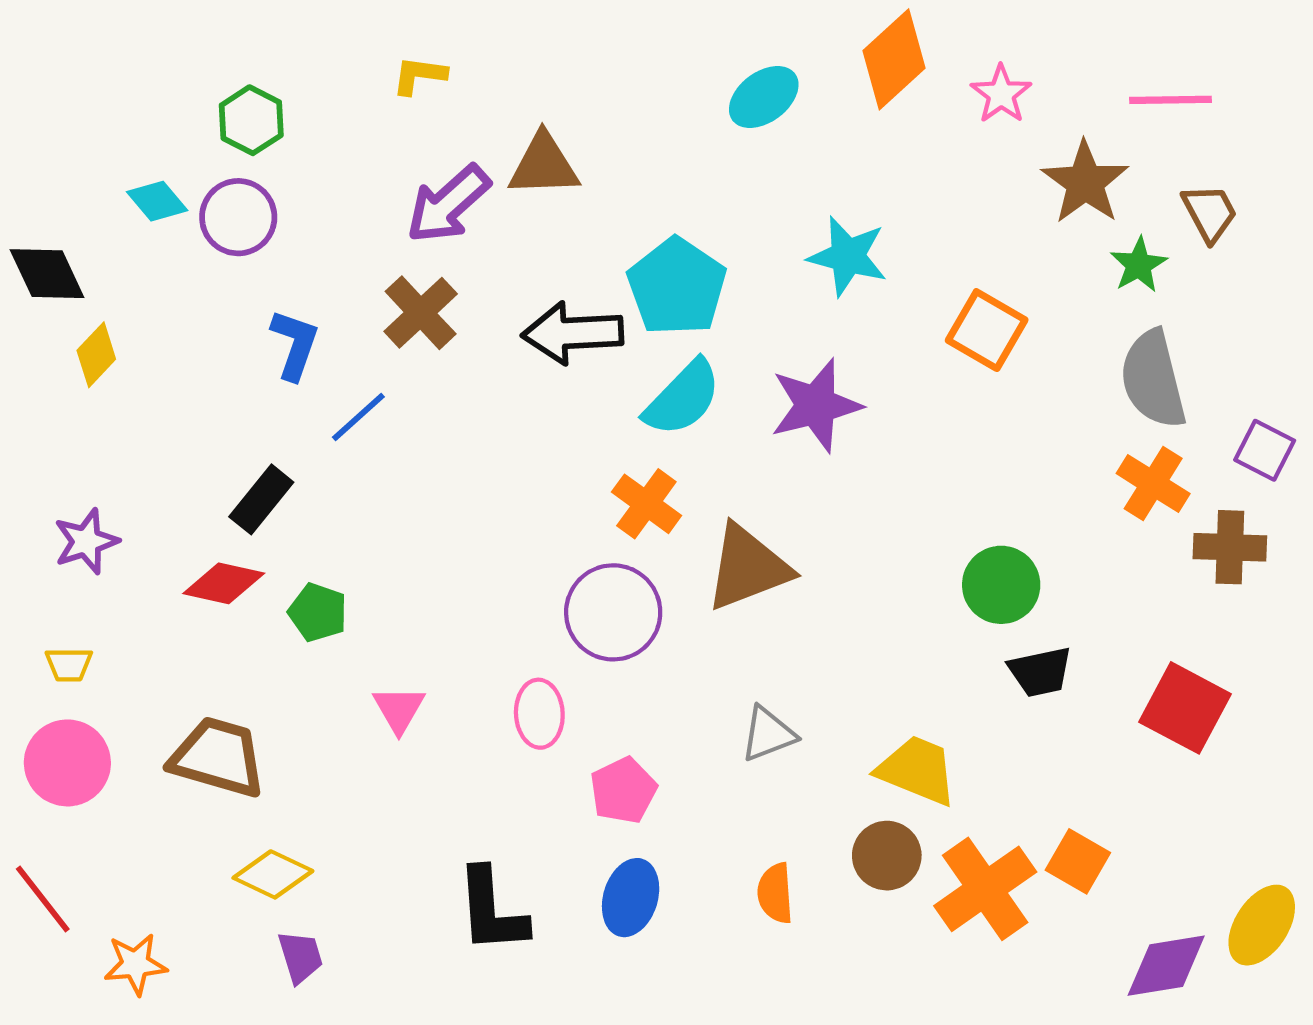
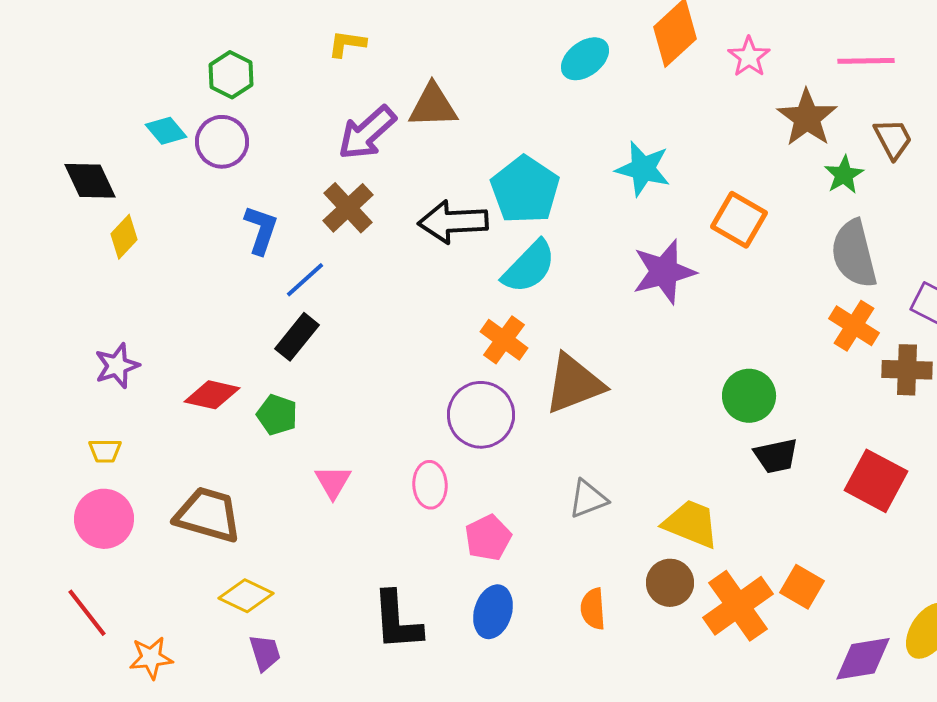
purple star: (816, 405) -> (664, 272), moved
black rectangle: (261, 499) -> (297, 337), moved

